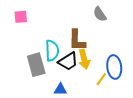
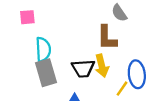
brown L-shape: (77, 40) -> (107, 38), moved
cyan semicircle: (52, 51) -> (43, 49), moved
black trapezoid: (68, 61) -> (83, 68), turned 30

